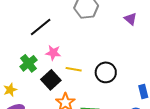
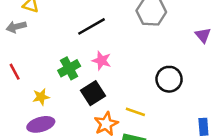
yellow line: (74, 69) -> (135, 112), moved
black circle: (106, 72) -> (169, 79), moved

